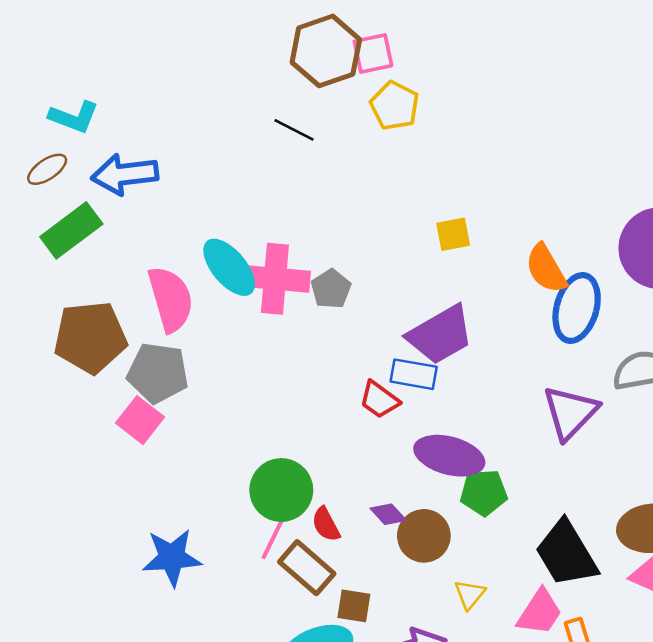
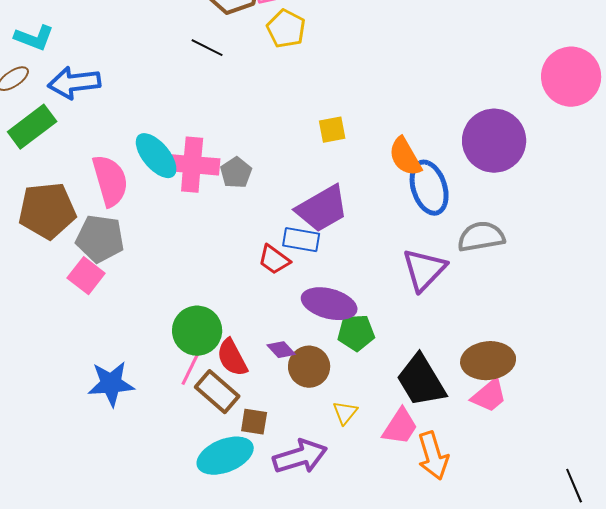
blue ellipse: (577, 308) -> (429, 188), turned -34
red semicircle: (326, 524) -> (232, 358), size x1.4

